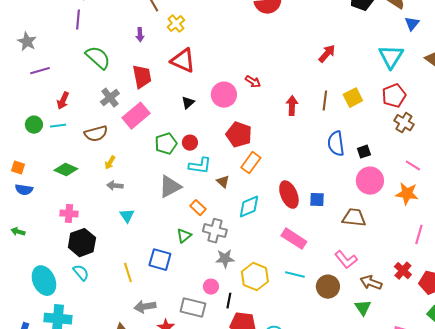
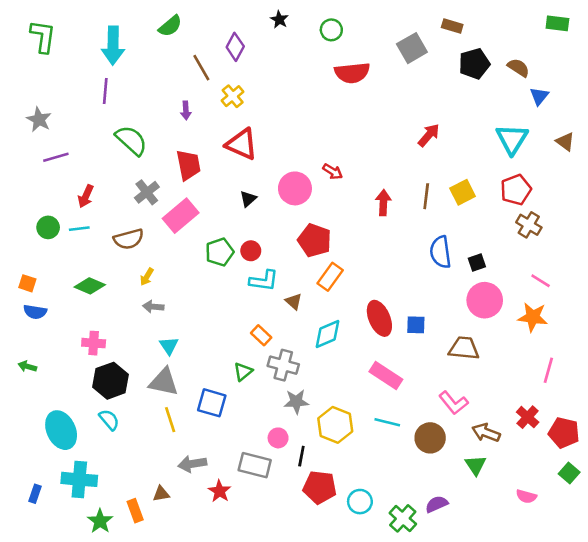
gray triangle: (170, 187) -> (164, 382), moved, turned 40

